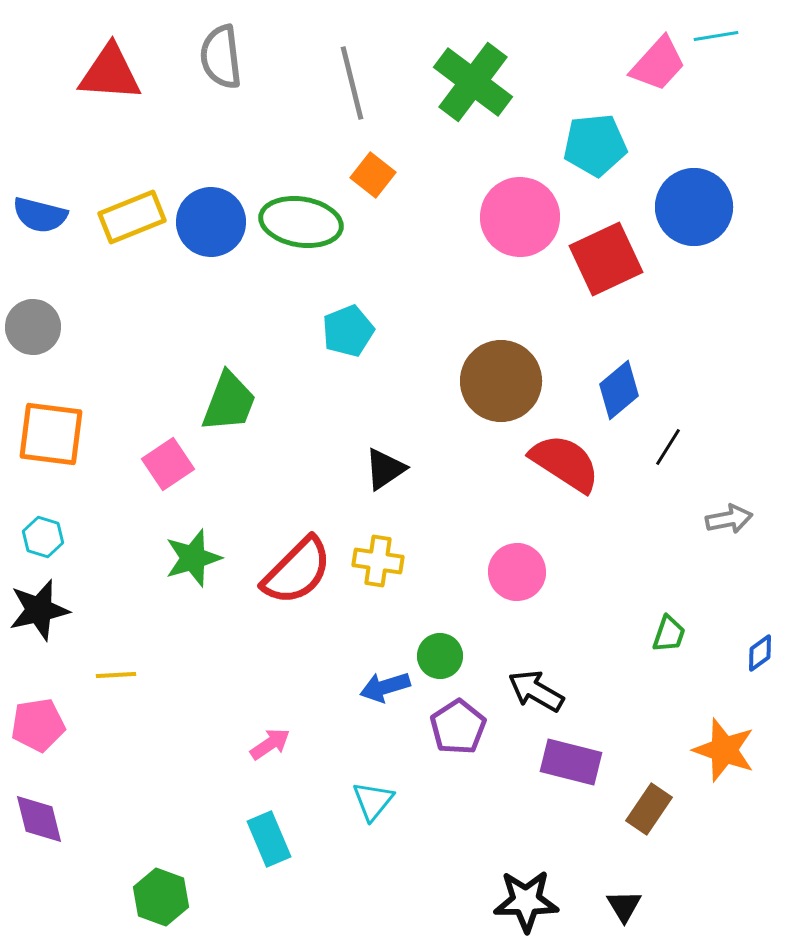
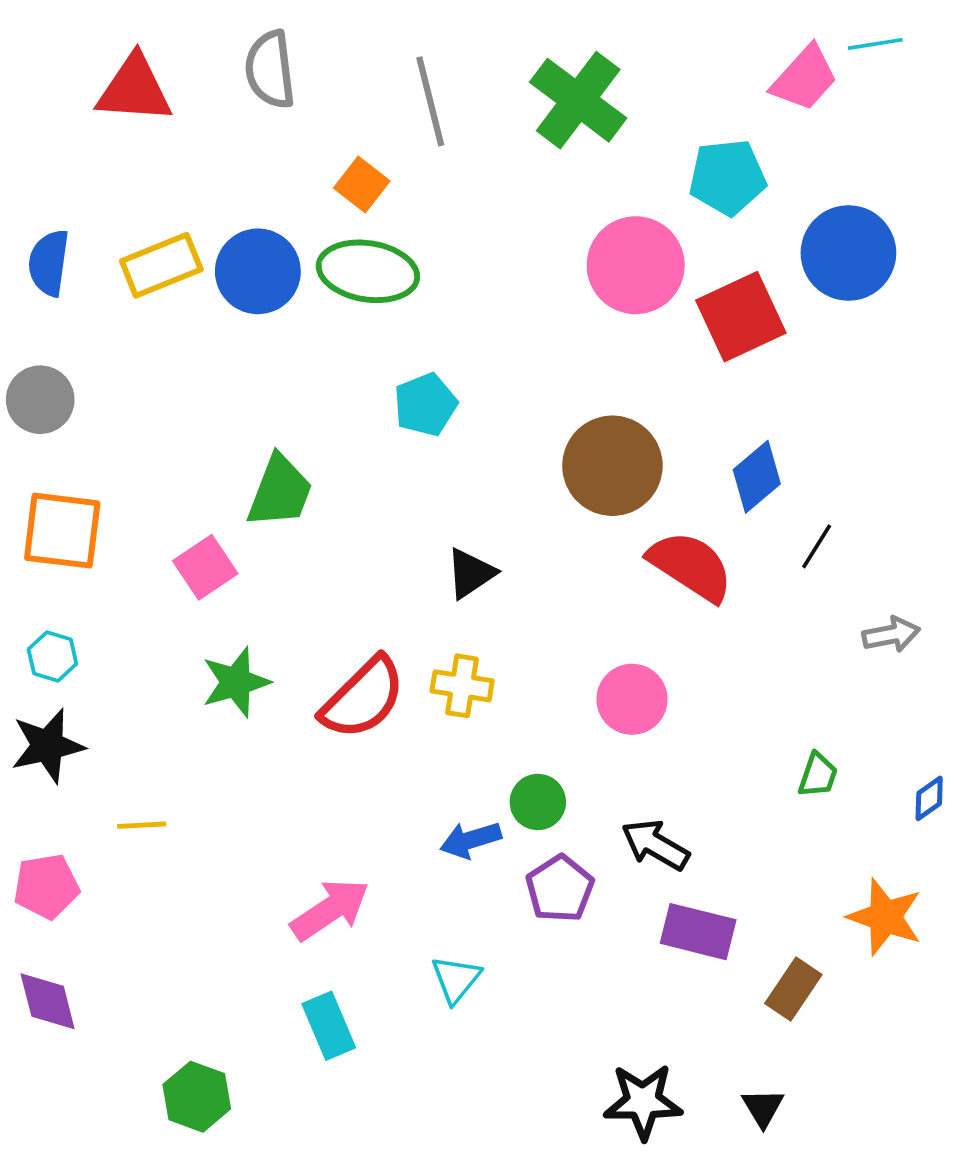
orange square: (373, 175) -> (362, 185), moved
blue semicircle: (40, 215) -> (49, 263), turned 84
pink arrow: (270, 744) -> (330, 910), size x1.6

